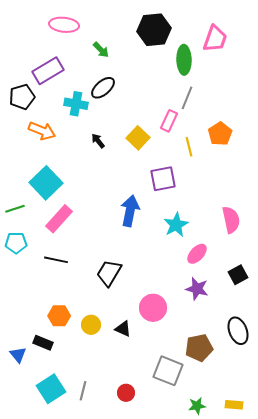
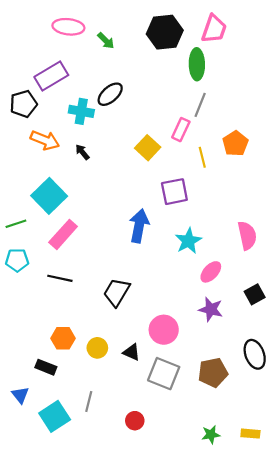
pink trapezoid: (215, 39) -> (214, 29), moved
green arrow: (101, 50) -> (106, 41), moved
black arrow: (98, 141) -> (82, 152), moved
blue triangle: (18, 355) -> (20, 395), moved
gray square: (168, 371) -> (164, 374), moved
gray line: (83, 391) -> (89, 401), moved

